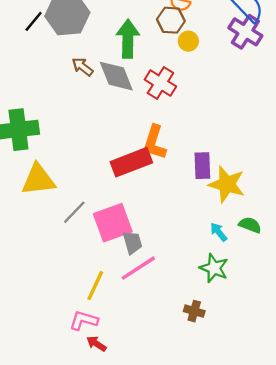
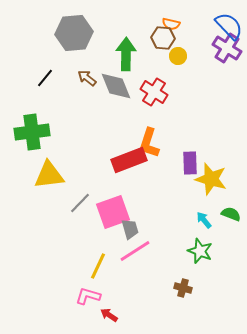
black line: (34, 21) -> (45, 78), moved
red arrow: (96, 344) -> (109, 315), moved

